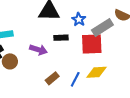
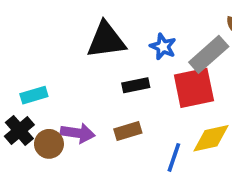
purple arrow: (38, 50) -> (78, 133), moved
brown rectangle: (52, 78) -> (128, 131), moved, turned 32

